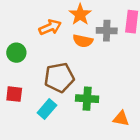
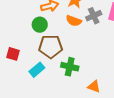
gray cross: (107, 31) -> (94, 16), turned -35
green circle: (16, 53) -> (40, 25), moved

